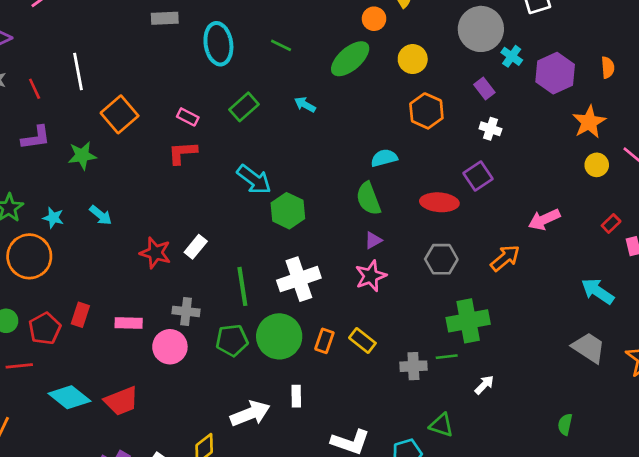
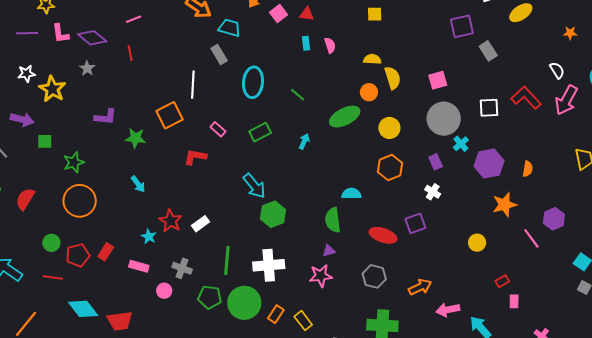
gray rectangle: (165, 18) -> (219, 54), turned 48
white line: (78, 72) -> (193, 85), moved
red line: (35, 89) -> (130, 53), moved
cyan arrow: (305, 105) -> (304, 141), turned 70
red L-shape: (183, 153) -> (195, 157), moved
yellow circle: (597, 165) -> (477, 243), moved
cyan star: (53, 218) -> (149, 236), moved
pink arrow: (544, 219) -> (448, 310), moved
pink circle: (170, 347) -> (164, 291), size x0.6

